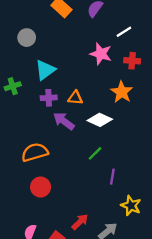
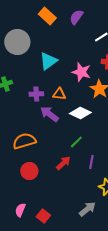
gray circle: (27, 38) -> (17, 42), size x1.6
pink star: (101, 54) -> (81, 72), moved
cyan triangle: (45, 70) -> (48, 61), moved
red arrow: (80, 222) -> (63, 163), moved

